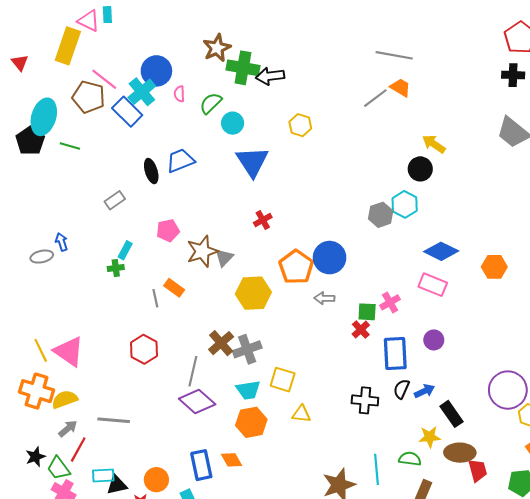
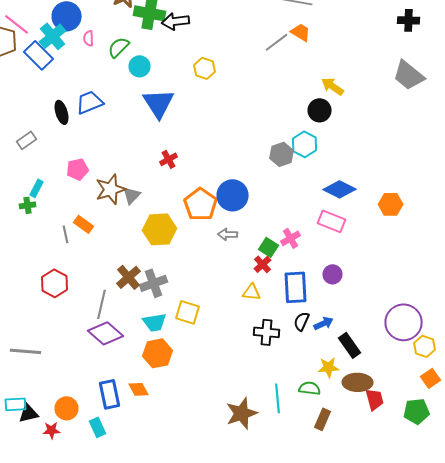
green square: (367, 312) -> (268, 247), turned 30
yellow triangle: (301, 414) -> (252, 292), moved

